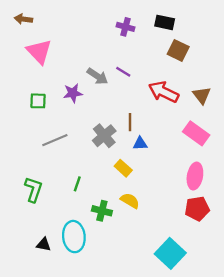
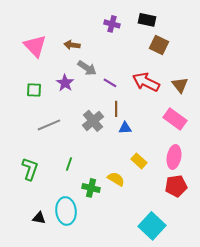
brown arrow: (23, 19) -> (72, 45), moved
purple line: (123, 72) -> (110, 83), moved
purple star: (73, 93) -> (65, 83), turned -30
yellow rectangle: (123, 168) -> (139, 161), moved

